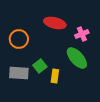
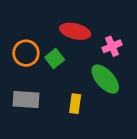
green square: (40, 66) -> (55, 59), moved

